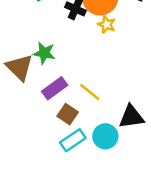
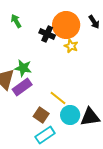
purple rectangle: (55, 88) -> (22, 87), moved
cyan circle: (105, 136) -> (70, 115), moved

